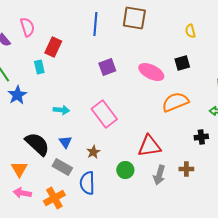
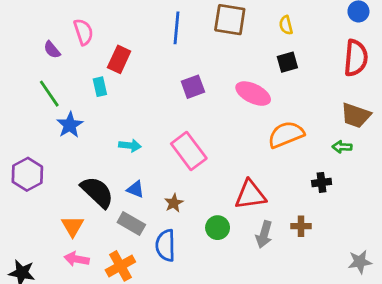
yellow semicircle: (190, 31) -> (286, 25), moved
black square: (182, 63) -> (287, 62), moved
blue triangle: (65, 142) -> (135, 189), turned -32

